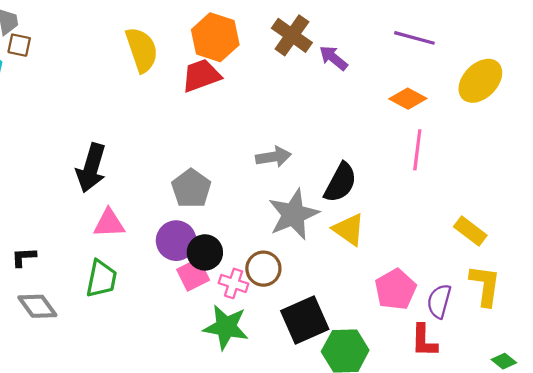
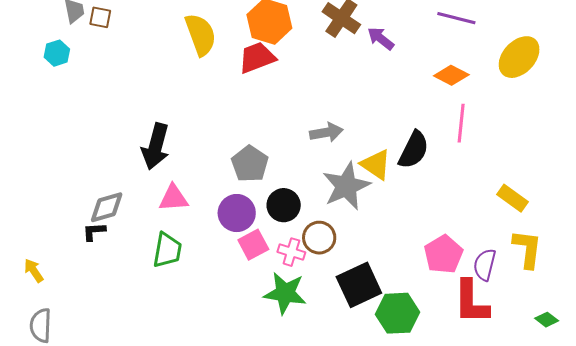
brown square: (19, 45) -> (100, 17), moved
black semicircle: (340, 183) -> (414, 150), moved
yellow triangle: (349, 230) -> (376, 165), moved
black circle: (205, 252) -> (284, 205), moved
gray diamond: (37, 306) -> (107, 207), moved, turned -69
red L-shape: (424, 341) -> (471, 302), size x1.4

